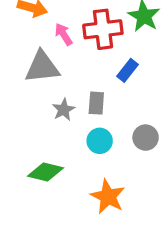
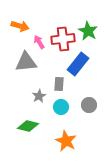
blue rectangle: (128, 70) -> (78, 64), size x1.6
gray star: (64, 110) -> (39, 96), moved

